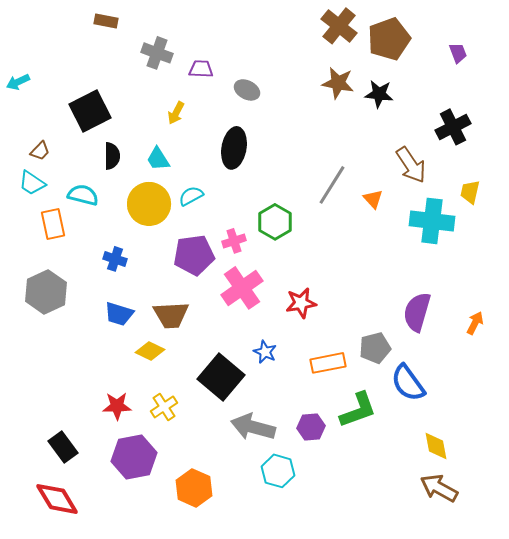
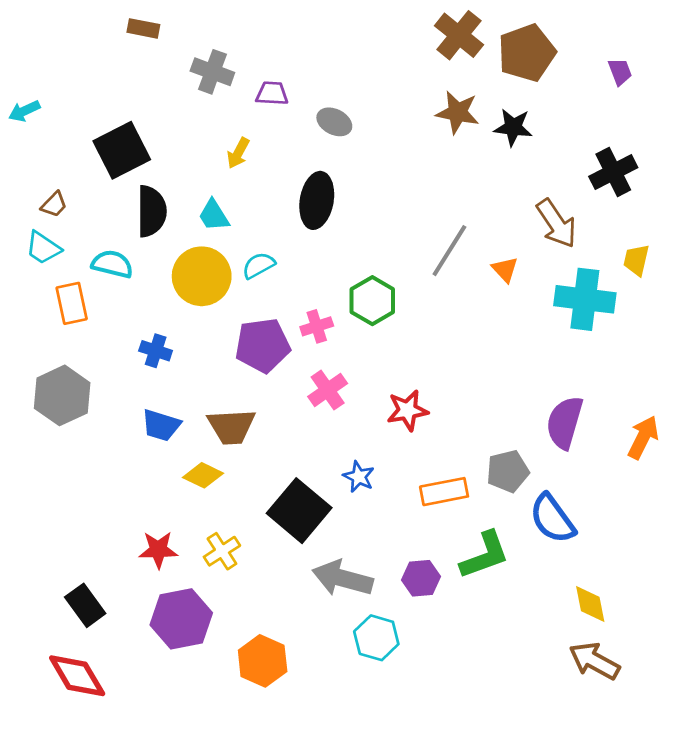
black semicircle: (112, 156) -> (152, 211), size x1.4
pink cross: (242, 288) -> (328, 390), size x0.7
orange arrow: (475, 323) -> (643, 437), size x1.4

